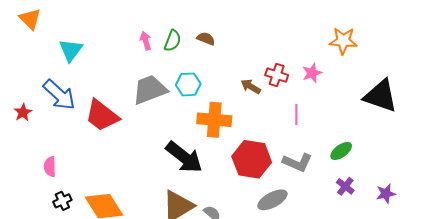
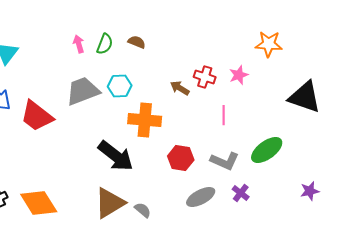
green ellipse: (341, 151) -> (267, 150), size x1.5
red hexagon: (252, 159) -> (181, 158), size x0.7
purple cross: (345, 186) -> (241, 193), moved

